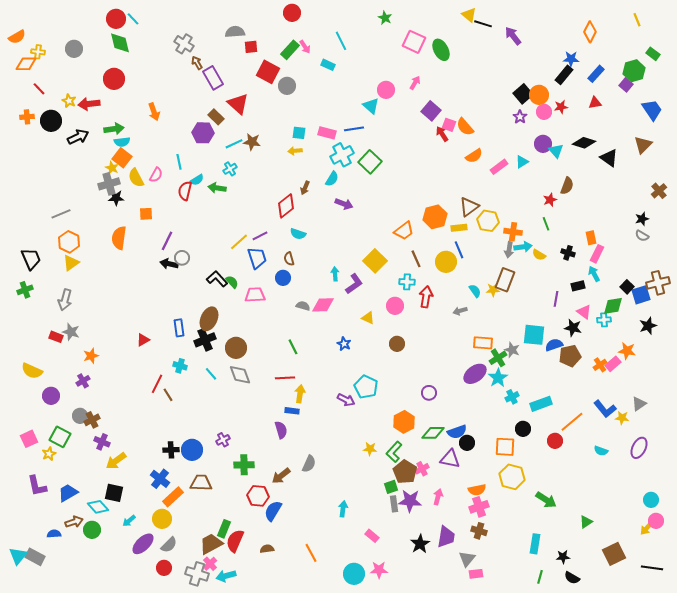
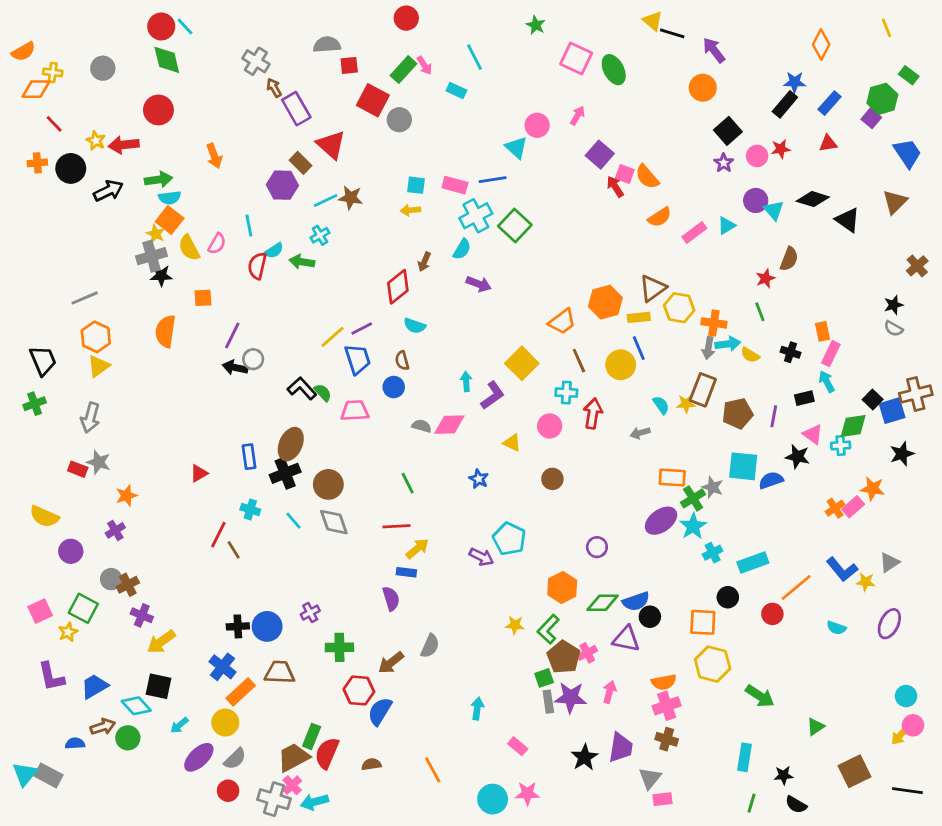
orange circle: (539, 95) -> (703, 88), moved
brown pentagon: (570, 356) -> (738, 413), moved
yellow arrow: (300, 394) -> (417, 548), turned 42

